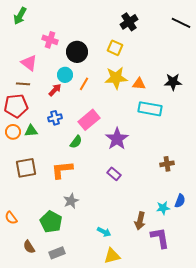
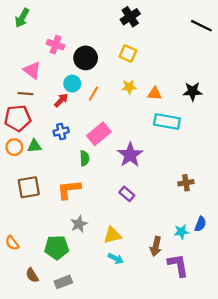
black cross: (129, 22) -> (130, 17), moved
yellow star: (116, 78) -> (129, 87), size x0.6
green semicircle: (76, 142) -> (84, 158), turned -40
green pentagon: (51, 222) -> (57, 247), turned -30
yellow triangle: (112, 256) -> (112, 235), moved

